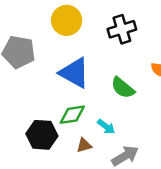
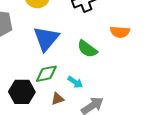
blue triangle: (74, 73) -> (46, 39), turned 44

